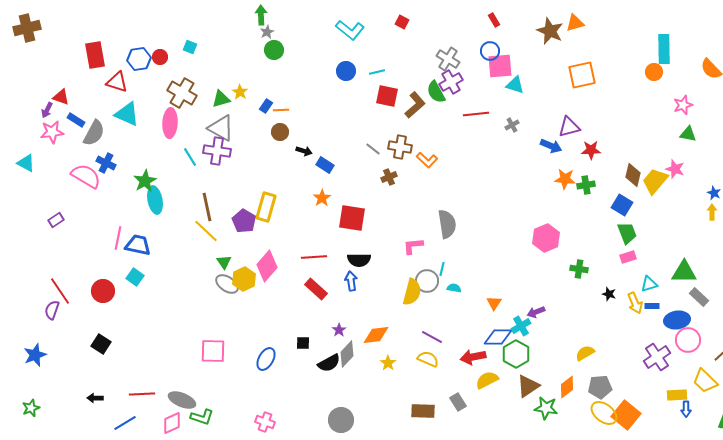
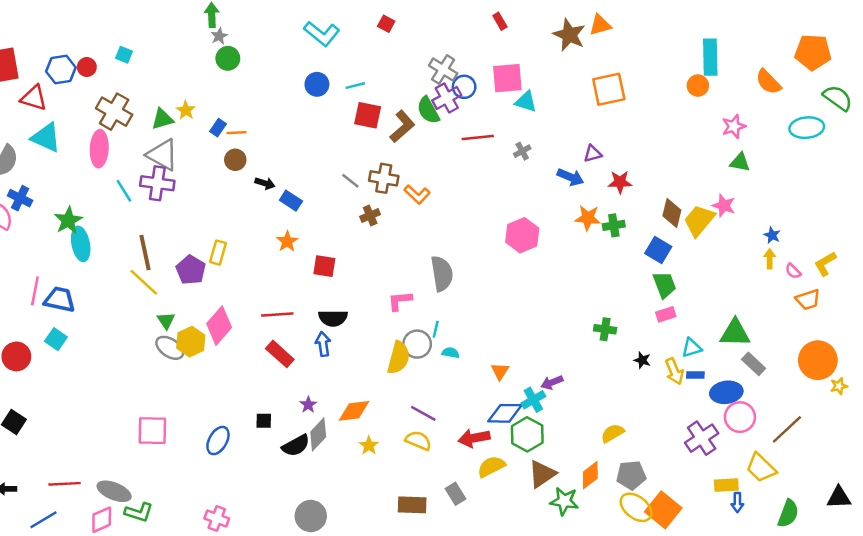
blue circle: (490, 51) -> (464, 87), moved
purple triangle: (569, 127) -> (593, 154), size x0.7
yellow rectangle: (266, 207) -> (218, 253), size x0.7
red square: (352, 218) -> (324, 266), size x0.7
pink hexagon: (546, 238) -> (522, 235), moved

